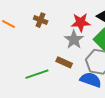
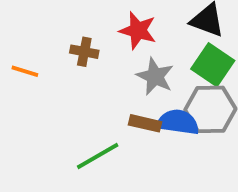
red star: (81, 22) -> (138, 30), moved, turned 30
blue semicircle: (91, 80) -> (178, 122), moved

